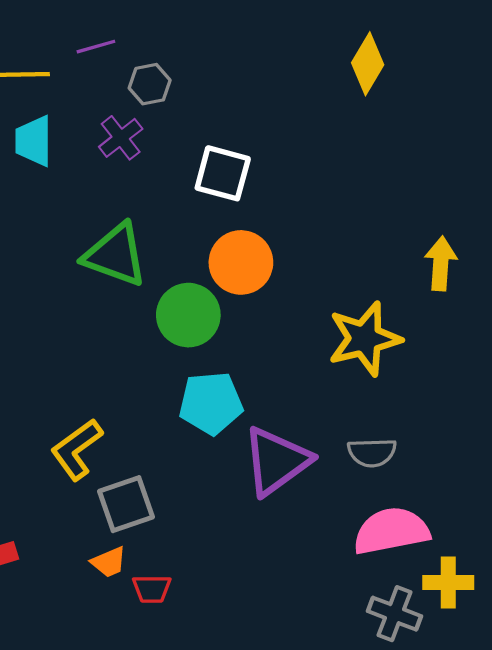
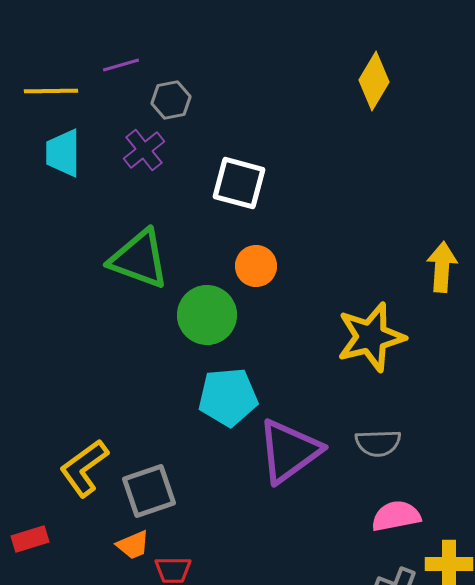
orange circle: (241, 262) -> (256, 266), size x0.7
yellow L-shape: (77, 449) -> (84, 468), moved
pink semicircle: (391, 531) -> (396, 516), size x0.7

